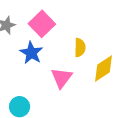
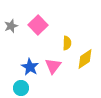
blue star: (31, 53) -> (30, 67), moved

